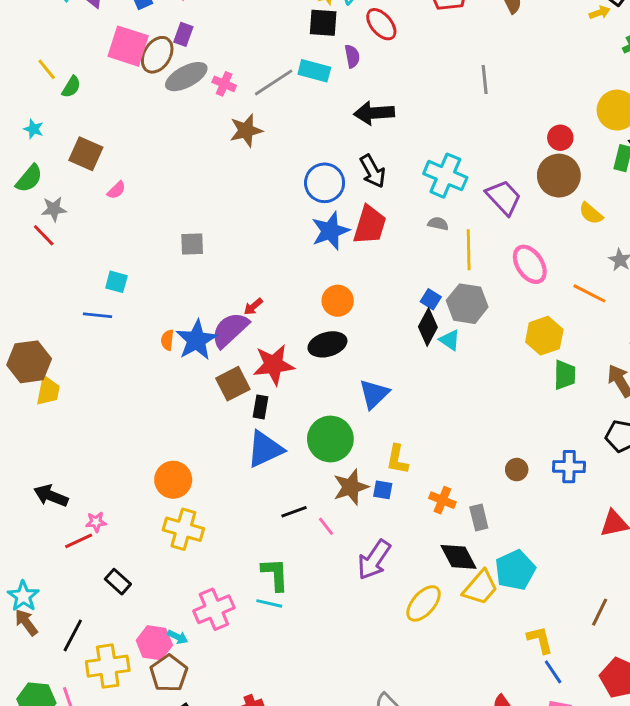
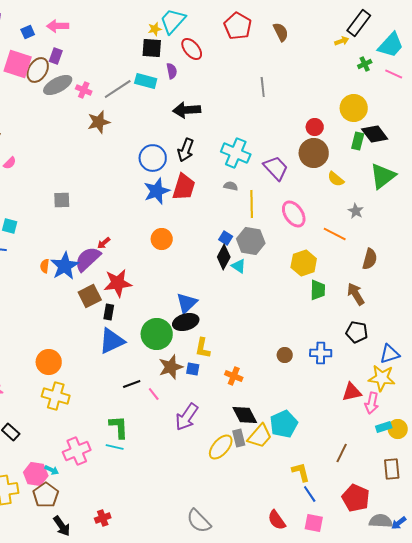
black arrow: (373, 171) -> (186, 150), turned 50
black ellipse: (327, 344) -> (186, 322), moved
gray rectangle: (479, 518) -> (239, 438), moved

